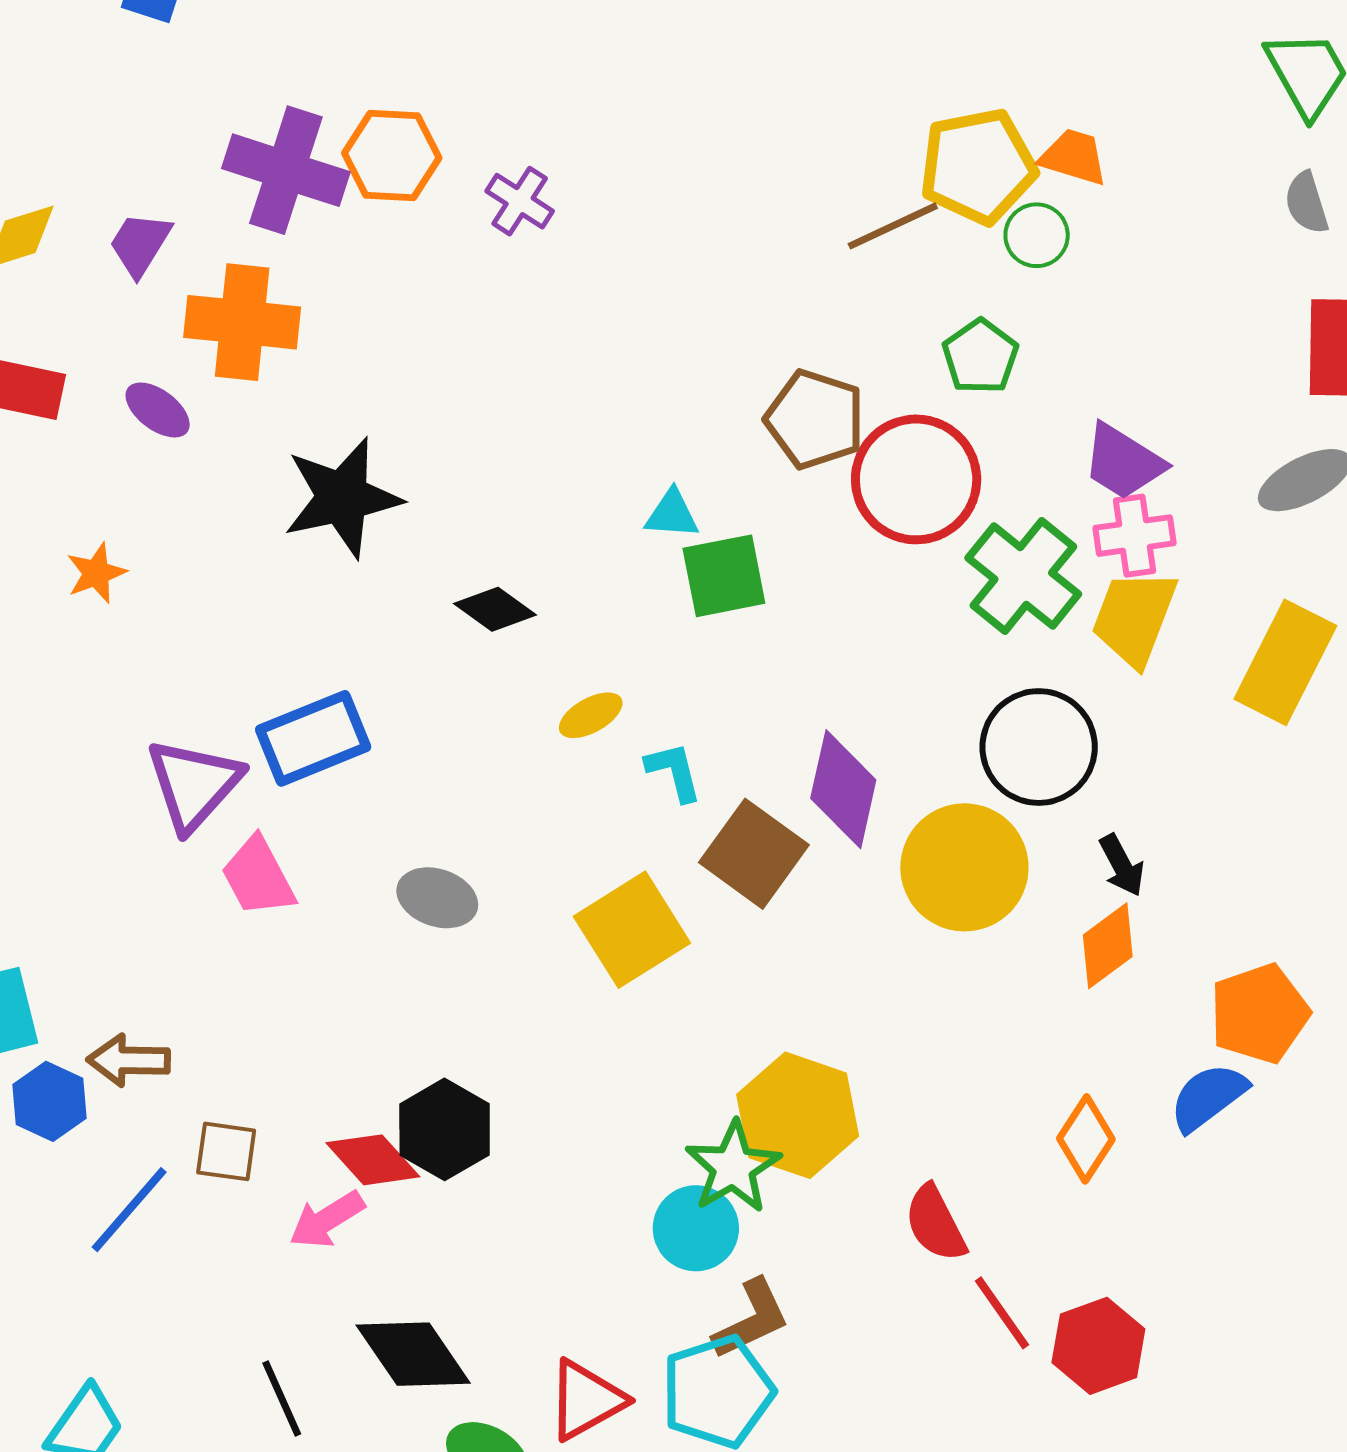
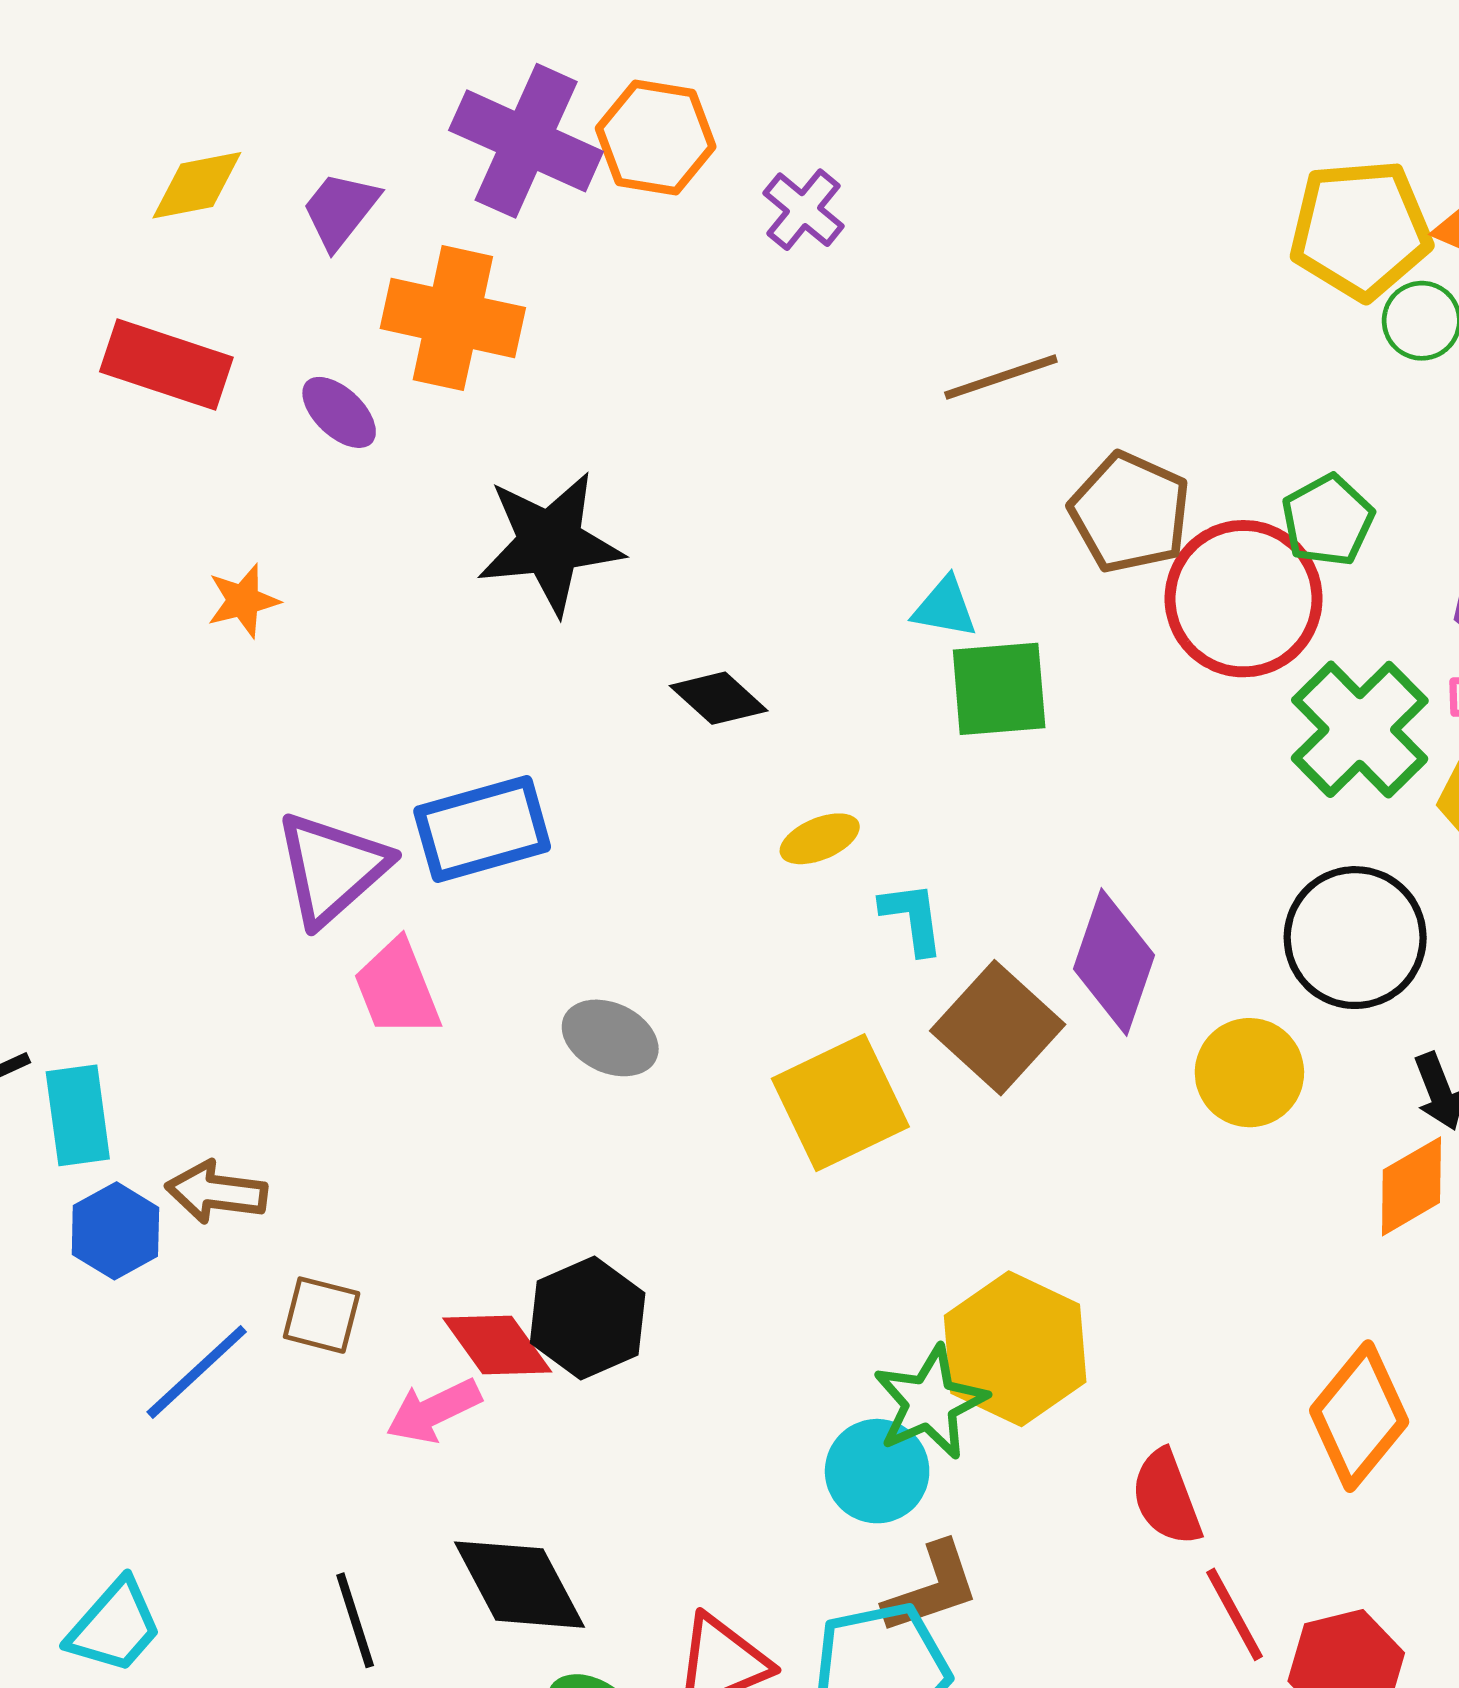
brown line: (893, 226) -> (1001, 377), moved
green pentagon: (980, 357) -> (1328, 520), moved
yellow circle: (964, 867) -> (1249, 1073), size x0.7
orange diamond: (1086, 1139) -> (1359, 1416), size x1.4

